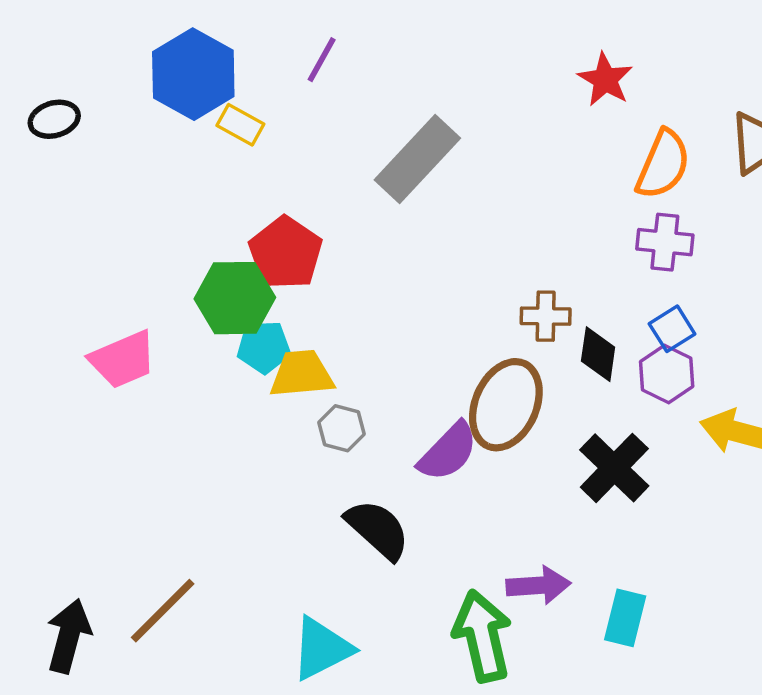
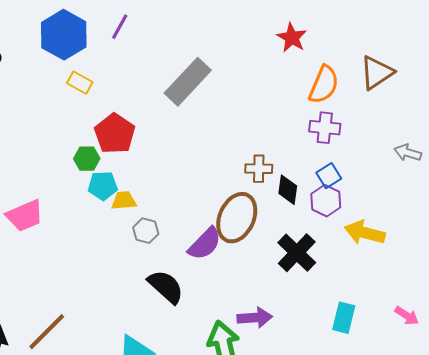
purple line: (322, 60) -> (120, 27), moved
yellow rectangle: (240, 125) -> (80, 83), moved
green hexagon: (235, 298) -> (87, 159), size x0.6
pink trapezoid: (123, 360) -> (25, 216), moved
yellow trapezoid: (302, 374) -> (124, 201), size x0.7
cyan rectangle: (625, 618) -> (344, 318), moved

